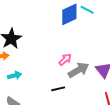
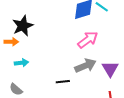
pink arrow: (65, 60) -> (88, 40), moved, size x1.5

